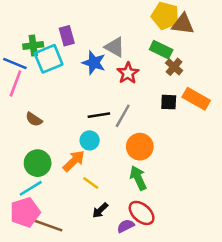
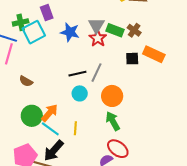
gray triangle: (115, 47) -> (96, 25), moved, turned 36
green rectangle: (161, 50) -> (115, 30), moved
cyan circle: (90, 140) -> (80, 93), moved
orange arrow: (74, 161) -> (50, 113), moved
yellow line: (91, 183) -> (75, 128), turned 64
cyan line: (31, 188) -> (50, 129), moved, turned 72
black arrow: (100, 210) -> (54, 151), moved, size x1.6

